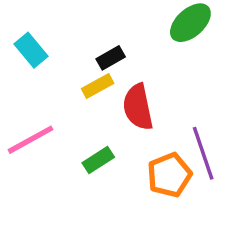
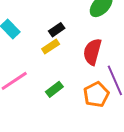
red semicircle: (138, 107) -> (92, 52), moved, turned 32

